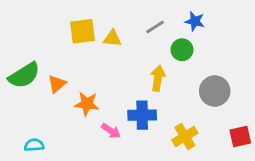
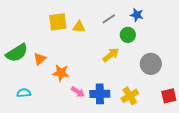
yellow arrow: (158, 78) -> (111, 55), turned 42
blue cross: (142, 115) -> (100, 94), moved
cyan semicircle: (34, 145) -> (24, 93), moved

